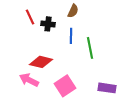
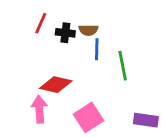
brown semicircle: (73, 11) -> (89, 30), moved, turned 64
red line: (30, 17) -> (41, 23), turned 49
pink arrow: (29, 80) -> (39, 109), turned 60

